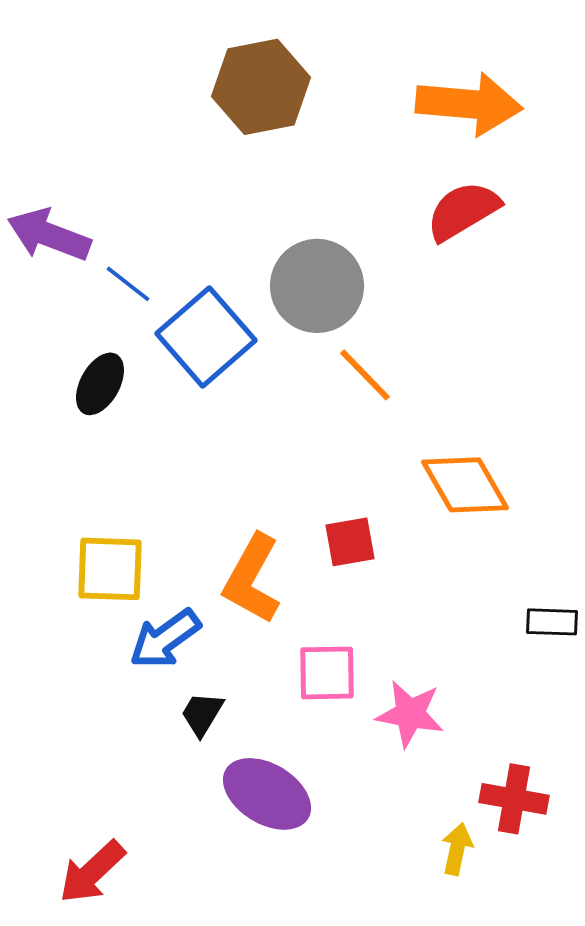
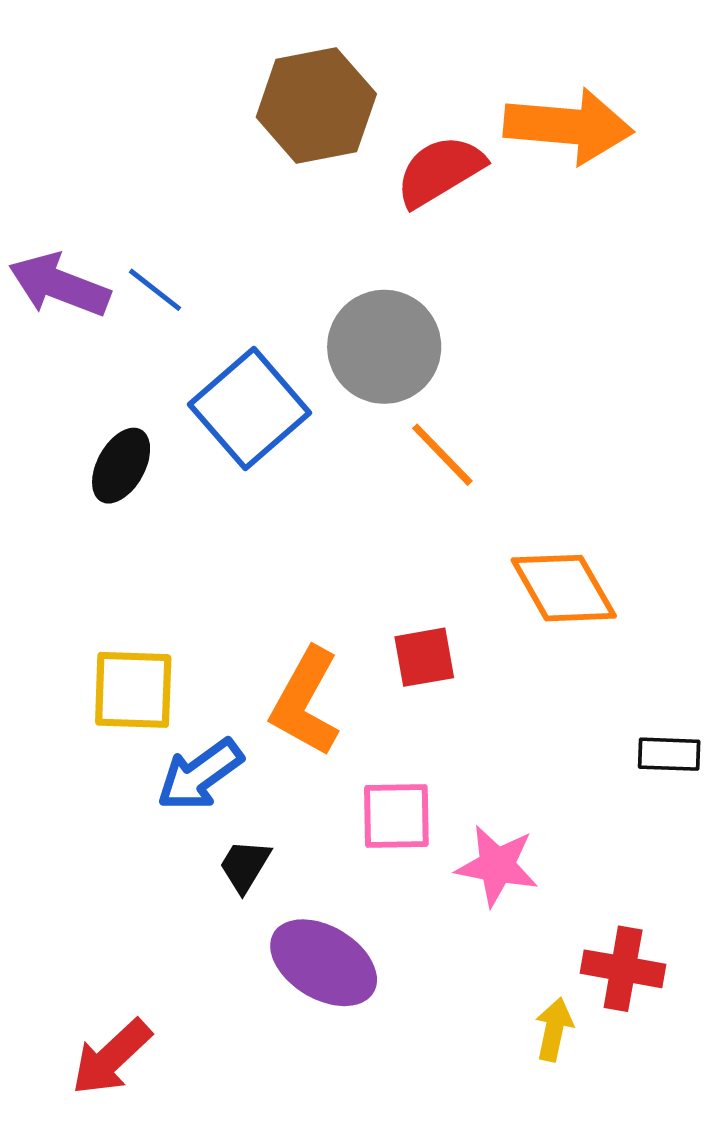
red semicircle: (463, 211) -> (440, 171), moved
blue line: (128, 284) -> (155, 290), moved

